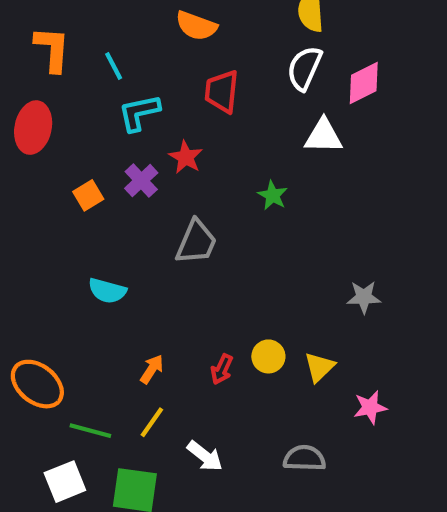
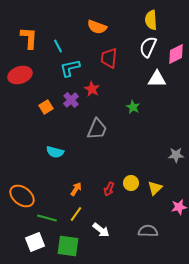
red ellipse: (33, 128) -> (20, 75), turned 60

